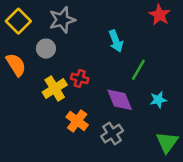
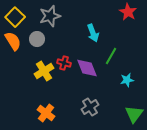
orange semicircle: (16, 65) -> (13, 41), moved
purple diamond: (120, 100) -> (87, 68), moved
orange cross: (77, 121) -> (46, 113), moved

